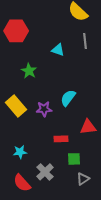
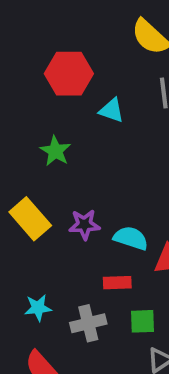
red hexagon: (16, 31) -> (69, 74), moved
cyan semicircle: (68, 98) -> (131, 238), moved, turned 72
gray cross: (45, 172) -> (88, 323), moved, turned 30

